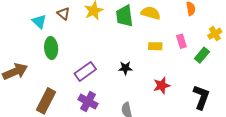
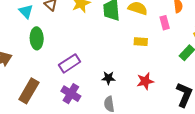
pink rectangle: (181, 41) -> (165, 23), moved
black star: (125, 68) -> (108, 78), moved

